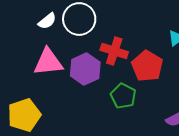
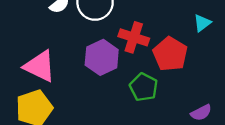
pink triangle: (48, 62) -> (40, 66), moved, turned 32

